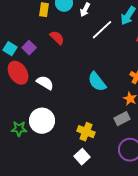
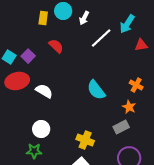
red ellipse: (18, 73) -> (17, 81), turned -70
white circle: (42, 121) -> (41, 129), size x0.7
green star: (19, 129) -> (34, 151), moved

